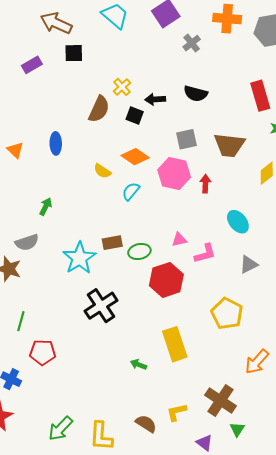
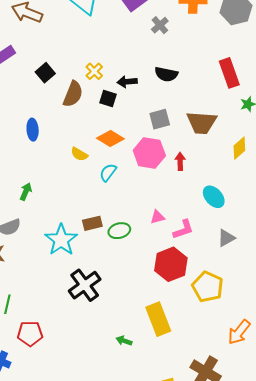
black square: (74, 53) -> (45, 73), moved, turned -36
red hexagon: (166, 280) -> (171, 264), moved

